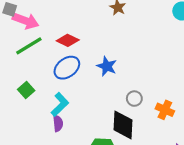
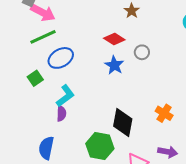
red diamond: (68, 40) -> (114, 39), moved
blue ellipse: (67, 68) -> (61, 58), moved
gray circle: (134, 99) -> (142, 52), moved

